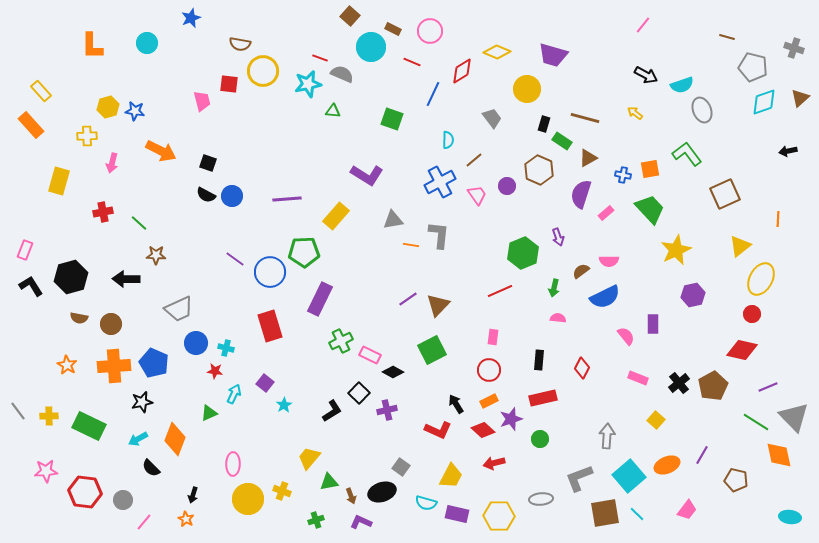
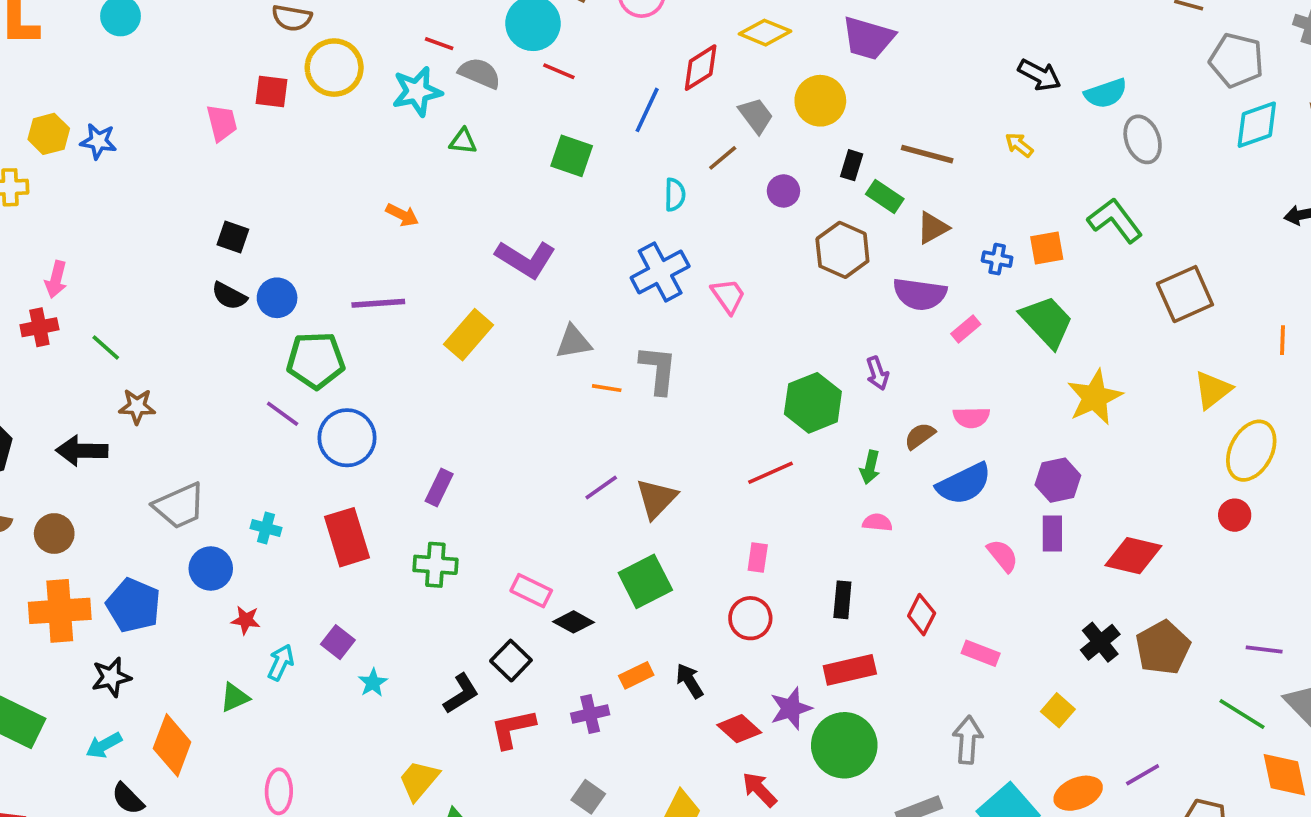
red line: (412, 62) -> (559, 71), moved
gray trapezoid: (492, 118) -> (756, 115), moved
orange arrow: (161, 151) -> (402, 215), moved, size x0.6
brown line: (474, 160) -> (723, 158), moved
pink arrow: (112, 163) -> (56, 279), moved
purple circle: (507, 186) -> (783, 191), moved
purple semicircle: (581, 194) -> (920, 294), turned -100
green pentagon: (304, 252) -> (316, 360), moved
purple hexagon: (693, 295) -> (1058, 480), moved
purple rectangle: (320, 299) -> (439, 487), size x0.6
green cross: (341, 341) -> (435, 565), moved, turned 30
cyan cross: (226, 348) -> (266, 528), moved
red diamond: (742, 350) -> (1133, 556), moved
pink rectangle: (638, 378) -> (981, 653), moved
purple line: (768, 387) -> (1264, 650), turned 30
orange rectangle: (489, 401) -> (636, 675), moved
purple cross: (387, 410) -> (590, 714), moved
red L-shape: (438, 430) -> (513, 729), moved, turned 144
green circle: (540, 439) -> (844, 745), size x2.0
purple line: (702, 455) -> (1143, 775), turned 30
red arrow: (494, 463) -> (760, 789), turned 60

